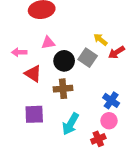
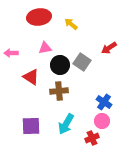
yellow arrow: (100, 39) -> (71, 24), moved
pink arrow: (19, 52) -> (11, 53), moved
red arrow: (116, 52) -> (109, 48), moved
purple square: (34, 114) -> (31, 126), moved

